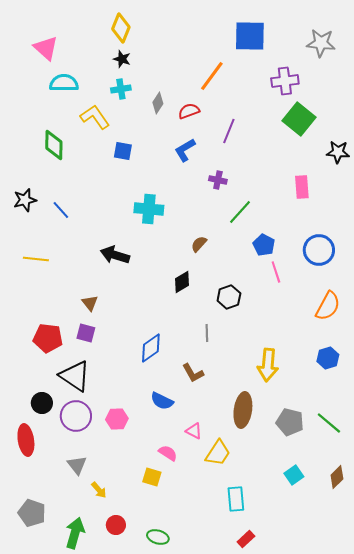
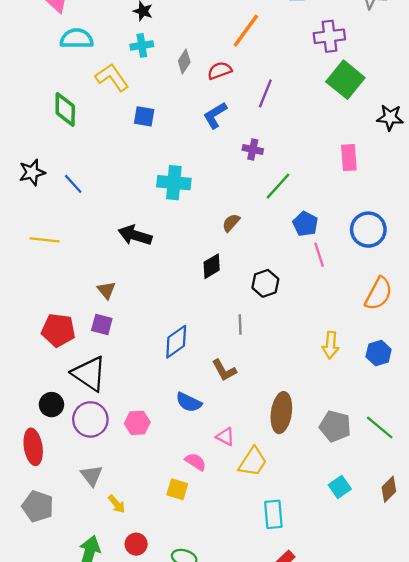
yellow arrow: (268, 365) -> (331, 345), moved, size x0.7
gray pentagon: (32, 513) -> (38, 506), moved

